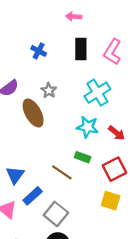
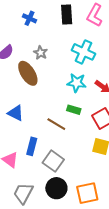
cyan cross: (97, 93) -> (84, 52), turned -30
blue triangle: (15, 175) -> (16, 113), moved, turned -36
blue rectangle: (33, 196) -> (32, 146), turned -30

